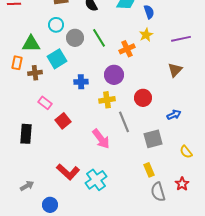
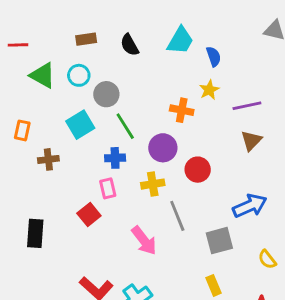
green line: (99, 38) -> (125, 126), moved
purple line: (181, 39) -> (247, 106), moved
green triangle: (31, 44) -> (43, 75), moved, turned 30
orange cross: (127, 49) -> (182, 110), turned 35
brown cross: (35, 73) -> (48, 159), moved
red circle: (143, 98) -> (198, 170), moved
pink rectangle: (45, 103) -> (108, 188), moved, turned 40
blue arrow: (174, 115) -> (250, 206), size x1.6

